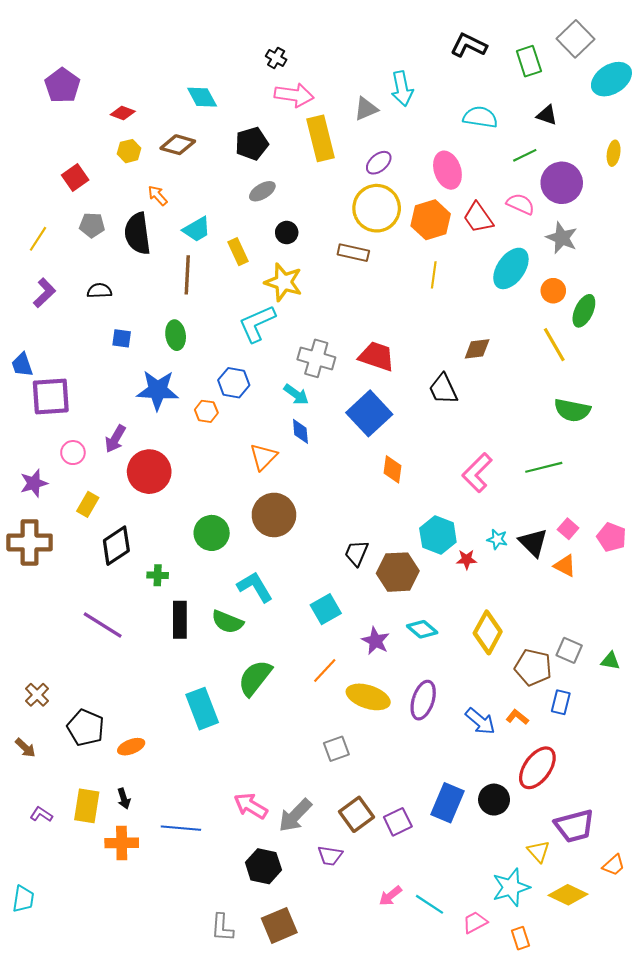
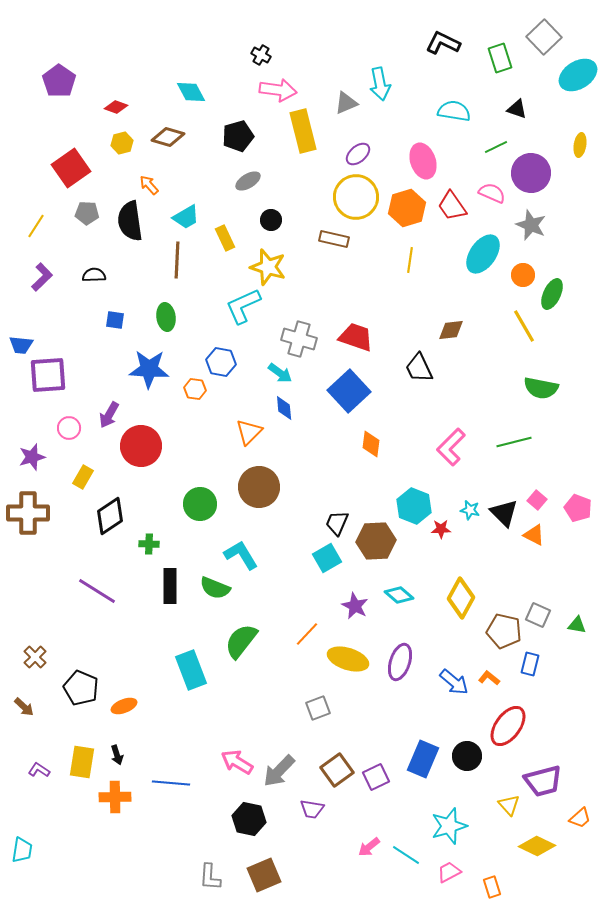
red square: (75, 177) -> (71, 168), size x1.5
blue trapezoid: (22, 365) -> (21, 345), turned -65
cyan square: (326, 609) -> (327, 558), moved
cyan star: (511, 887) -> (449, 826), moved

